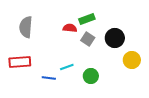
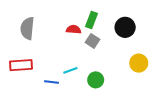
green rectangle: (87, 19) -> (91, 20), turned -49
black circle: (115, 38) -> (125, 27), moved

